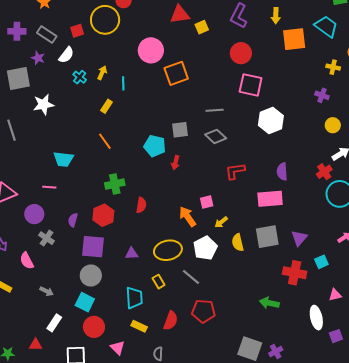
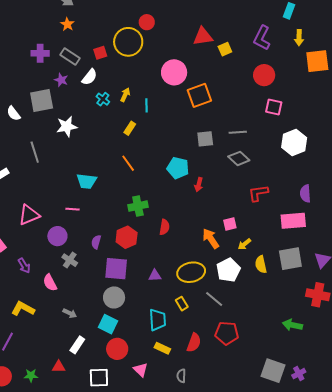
pink square: (251, 85) -> (274, 107), size x0.7
gray square: (180, 130) -> (205, 139), moved

